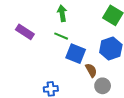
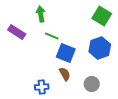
green arrow: (62, 13) -> (41, 14), moved
brown semicircle: (91, 70) -> (65, 74), moved

